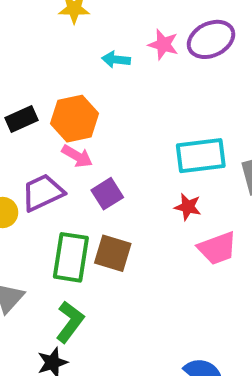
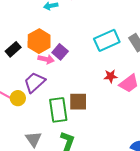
purple square: (107, 194) -> (60, 52), moved
red star: (188, 207) -> (111, 76), moved

